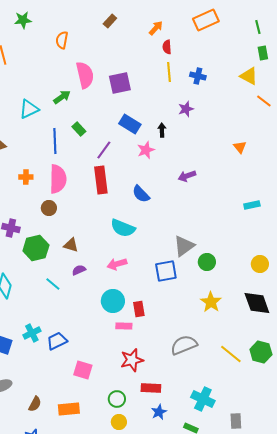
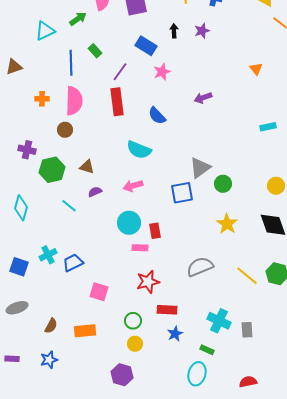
black arrow: (162, 130) -> (174, 31), moved
gray rectangle: (236, 421) -> (247, 330), moved

